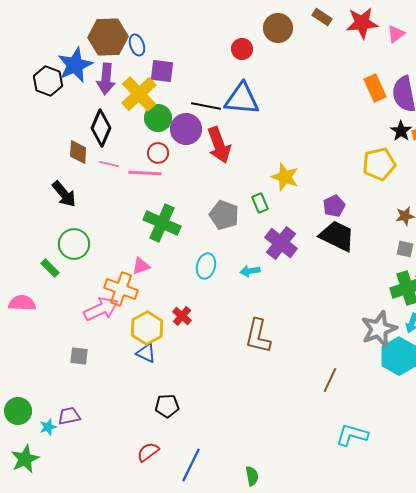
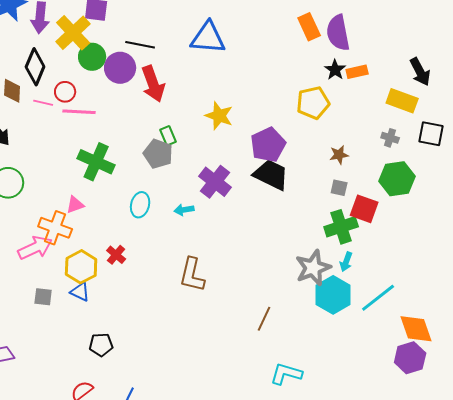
blue triangle: (242, 99) -> (208, 38), moved
red circle: (158, 153) -> (65, 92), moved
green rectangle: (260, 203) -> (168, 136), moved
purple pentagon: (334, 206) -> (268, 145), size x1.6
gray square: (79, 356) -> (43, 297), moved

